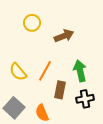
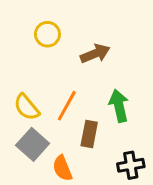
black cross: (85, 99) -> (131, 165), moved
gray square: (14, 108) -> (33, 144), moved

